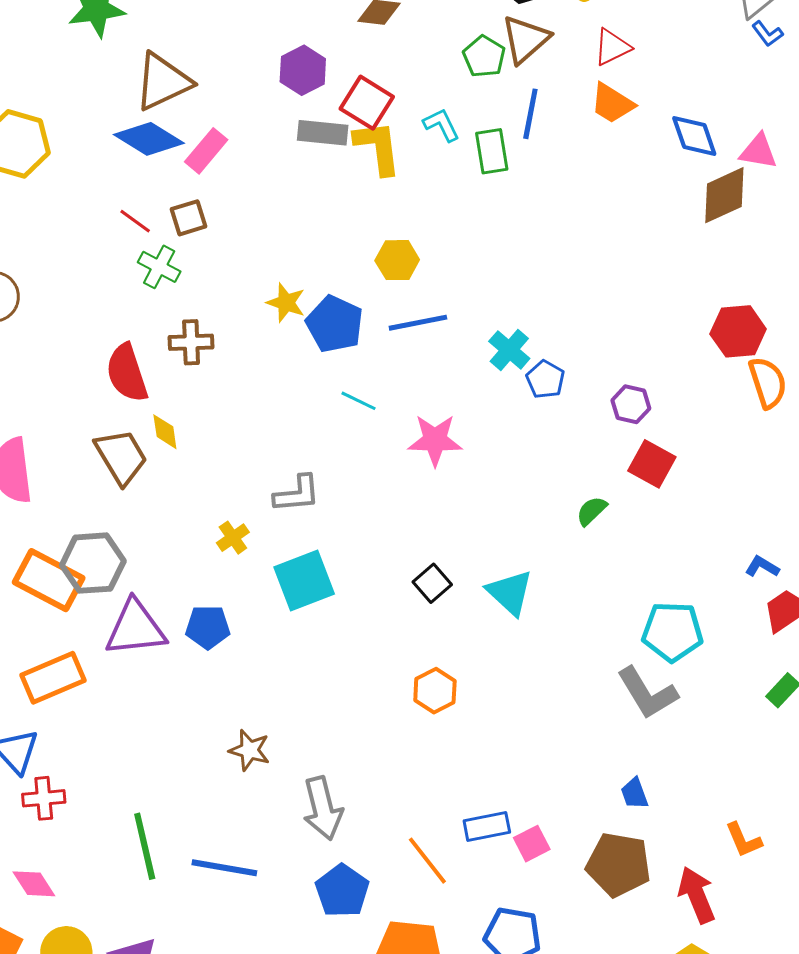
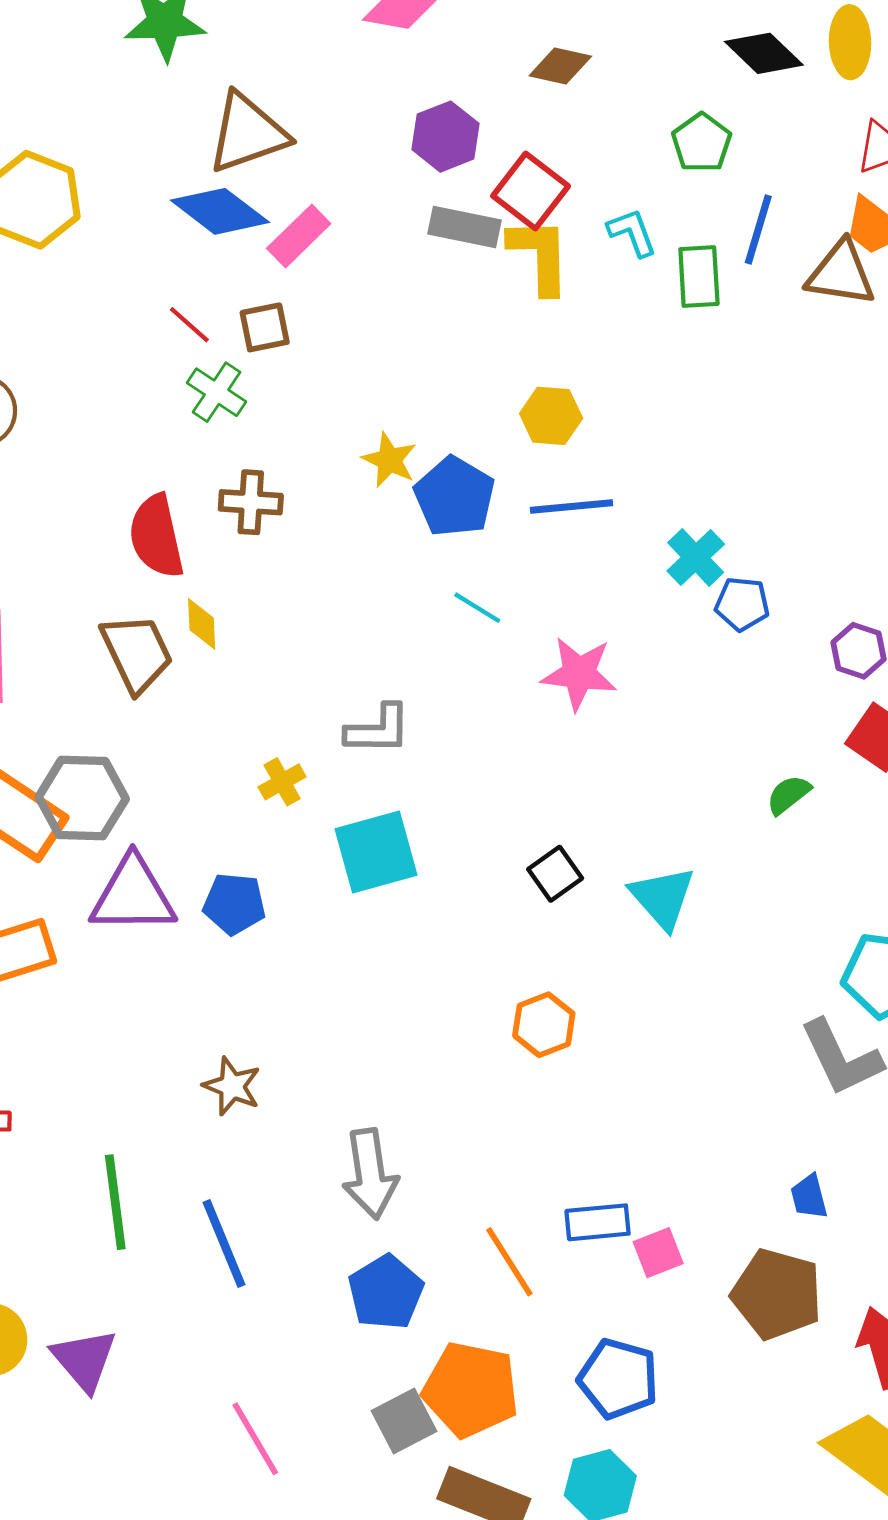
brown triangle: (525, 39) -> (841, 273), moved, turned 44
blue pentagon: (545, 379) -> (742, 604), turned -30
brown star: (249, 750) -> (232, 1086), moved
blue line: (224, 868) -> (224, 1243), turned 52

